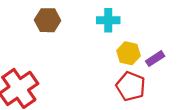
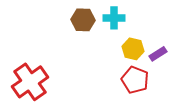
brown hexagon: (48, 20) -> (83, 20), moved

